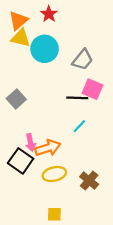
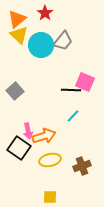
yellow triangle: (21, 38) -> (19, 35), turned 30
gray trapezoid: (83, 60) -> (63, 41), moved
brown cross: (89, 181) -> (82, 166), turned 30

